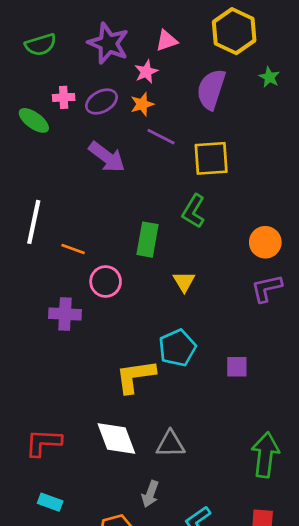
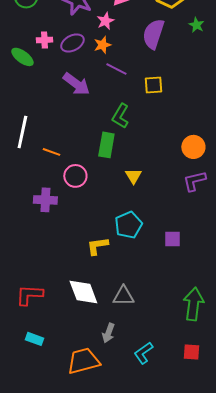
yellow square: (211, 158) -> (153, 85), size x0.7
green L-shape: (194, 211) -> (120, 116), moved
yellow L-shape: (135, 376) -> (97, 246), size x0.7

